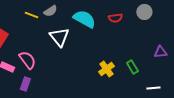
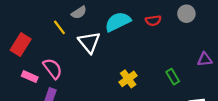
yellow line: (31, 15) -> (59, 27), moved, turned 32
cyan semicircle: (84, 19) -> (118, 22), turned -55
yellow cross: (106, 69) -> (128, 79), moved

